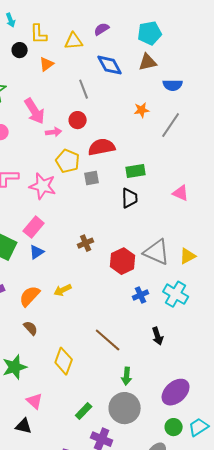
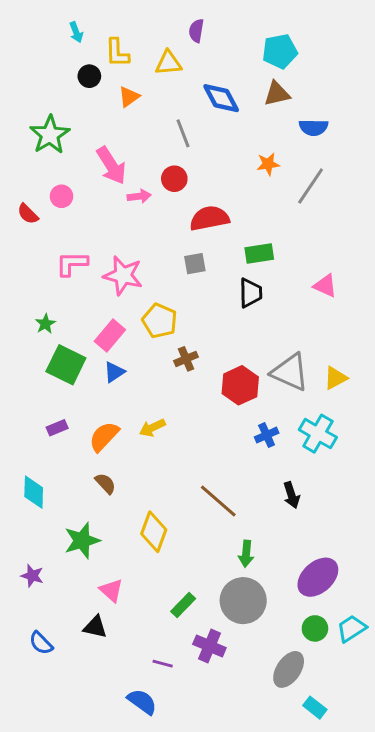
purple semicircle: (102, 29) -> (196, 31), moved, turned -49
yellow pentagon: (68, 161) -> (160, 321), moved

